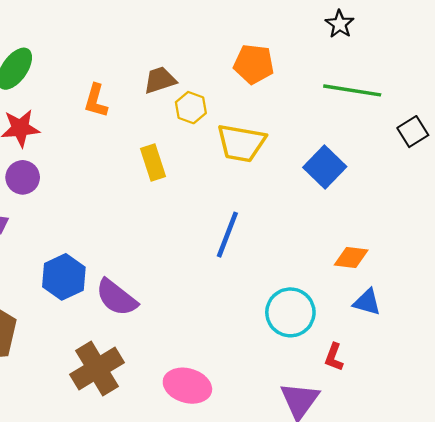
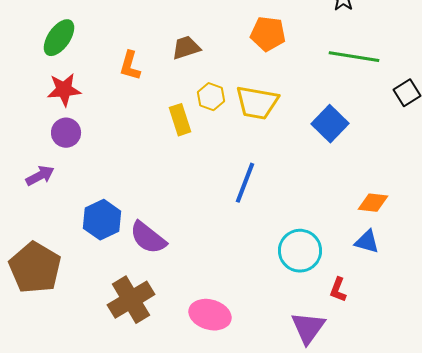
yellow hexagon: (191, 108) -> (211, 97), moved
orange diamond: (351, 257) -> (373, 203), moved

